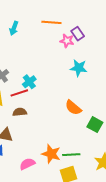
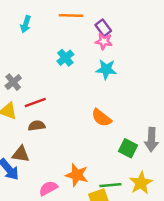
pink star: (67, 41) -> (104, 41), moved
cyan cross: (29, 82) -> (65, 58), moved
green square: (95, 125) -> (128, 148), moved
green line: (71, 155) -> (110, 185), moved

